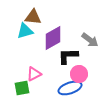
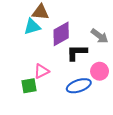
pink circle: (79, 74) -> (100, 71), moved

